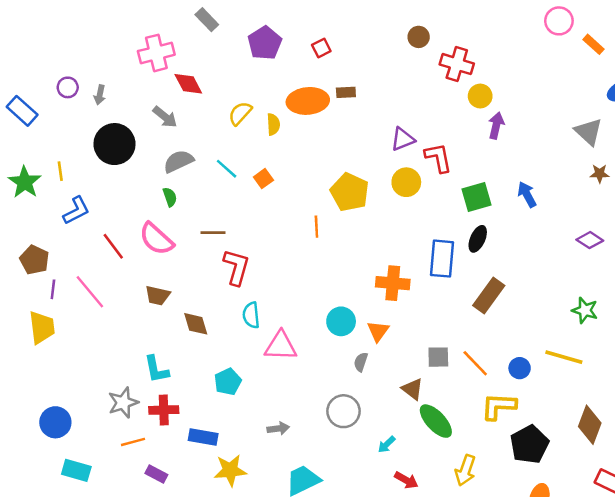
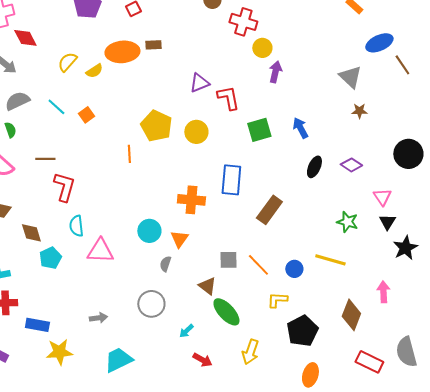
yellow semicircle: (273, 124) -> (94, 71), turned 60
yellow circle: (406, 182) -> (196, 132), moved
black ellipse: (478, 239) -> (314, 167), moved
cyan pentagon: (228, 382) -> (50, 258), moved
yellow L-shape: (499, 406) -> (277, 300), size x0.7

